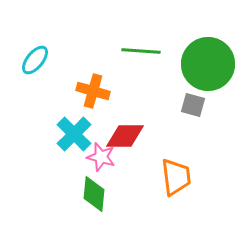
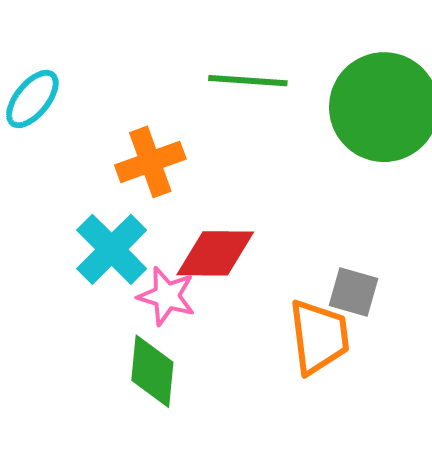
orange cross: (93, 91) -> (150, 162), turned -36
gray square: (193, 105) -> (354, 292), moved

